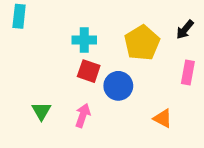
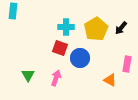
black arrow: (185, 30) -> (121, 28), moved
cyan cross: (84, 40) -> (66, 27), moved
pink rectangle: (188, 73) -> (127, 64), moved

